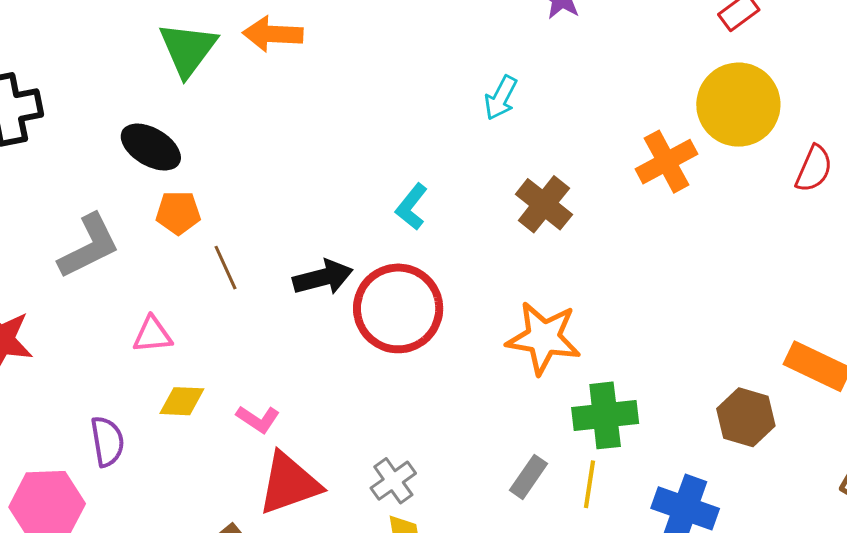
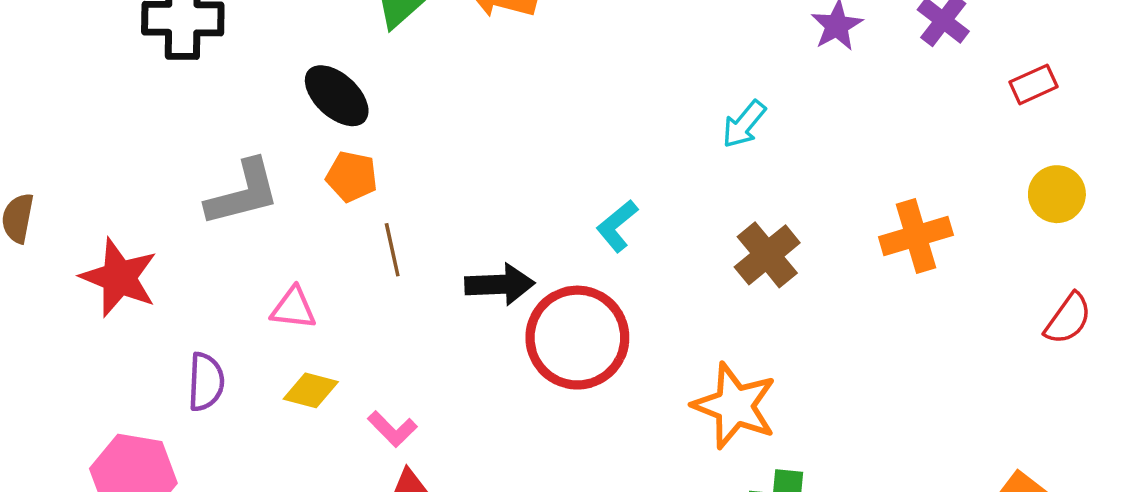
yellow circle: (738, 105) -> (1057, 194), moved, size x0.6
red semicircle: (814, 169) -> (1068, 319), moved
purple semicircle: (107, 441) -> (206, 382), moved

